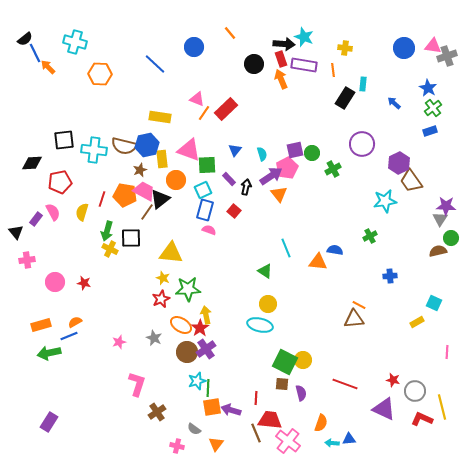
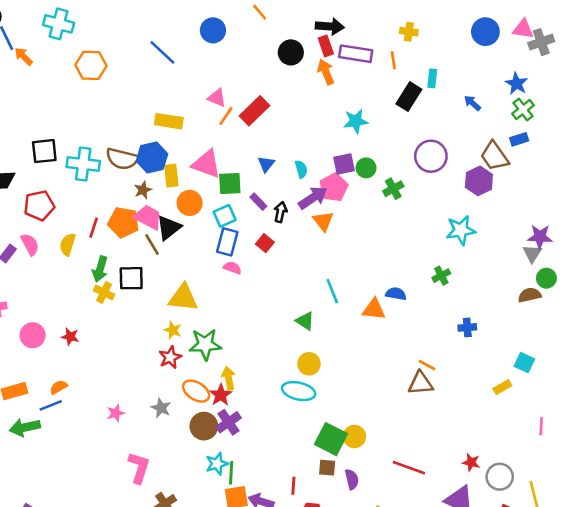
cyan star: (304, 37) -> (356, 121), moved, turned -30
brown trapezoid: (411, 181) -> (495, 156), moved
brown line: (147, 212) -> (152, 244), turned -66

